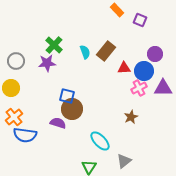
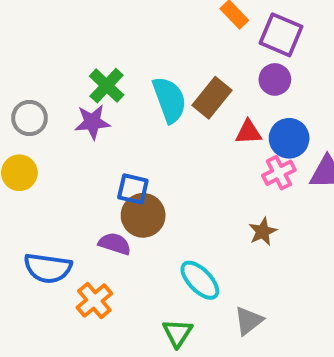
purple square: (140, 20) -> (281, 35), size x1.5
cyan semicircle: (85, 52) -> (169, 100), size x1.6
purple circle: (155, 54) -> (275, 79), moved
orange cross: (14, 117) -> (94, 300), moved

